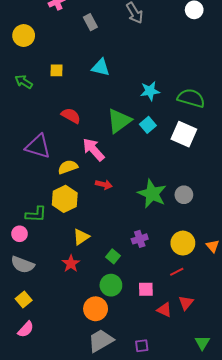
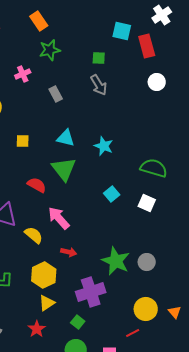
cyan star: (150, 91) -> (104, 146), moved, turned 30
green triangle: (119, 121) -> (64, 169), moved, turned -32
white square: (184, 134) -> (147, 203), size x0.7
yellow semicircle: (68, 167) -> (34, 235), turned 60
yellow hexagon: (65, 199) -> (44, 275), moved
purple cross: (140, 239) -> (91, 292), moved, size x1.8
red line: (177, 272) -> (133, 333), moved

